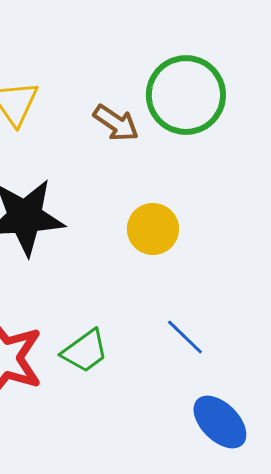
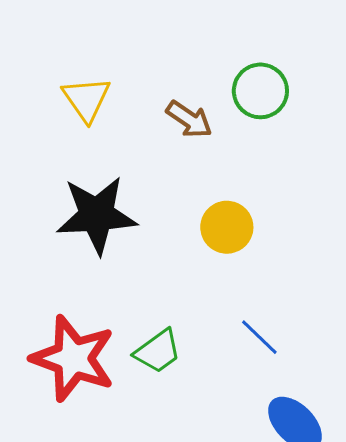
green circle: (186, 95) -> (260, 91), size x0.7

